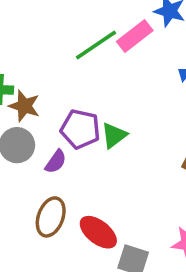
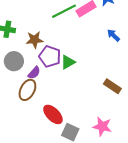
brown star: (24, 106) -> (35, 40), moved, turned -30
brown ellipse: (51, 217) -> (27, 90), moved

